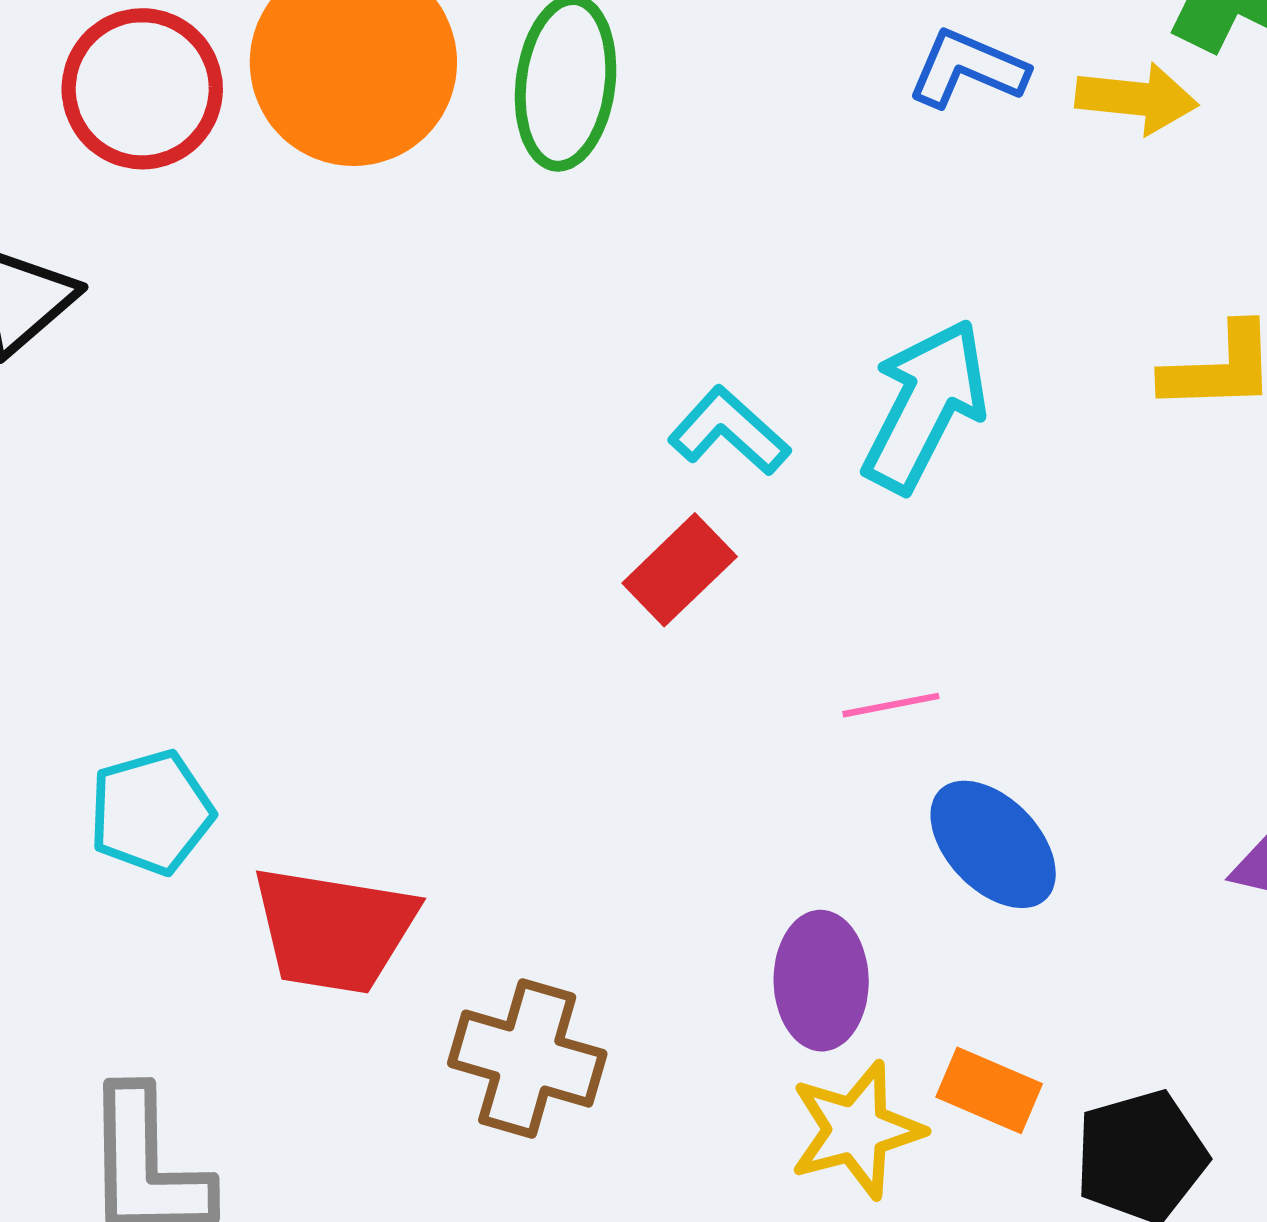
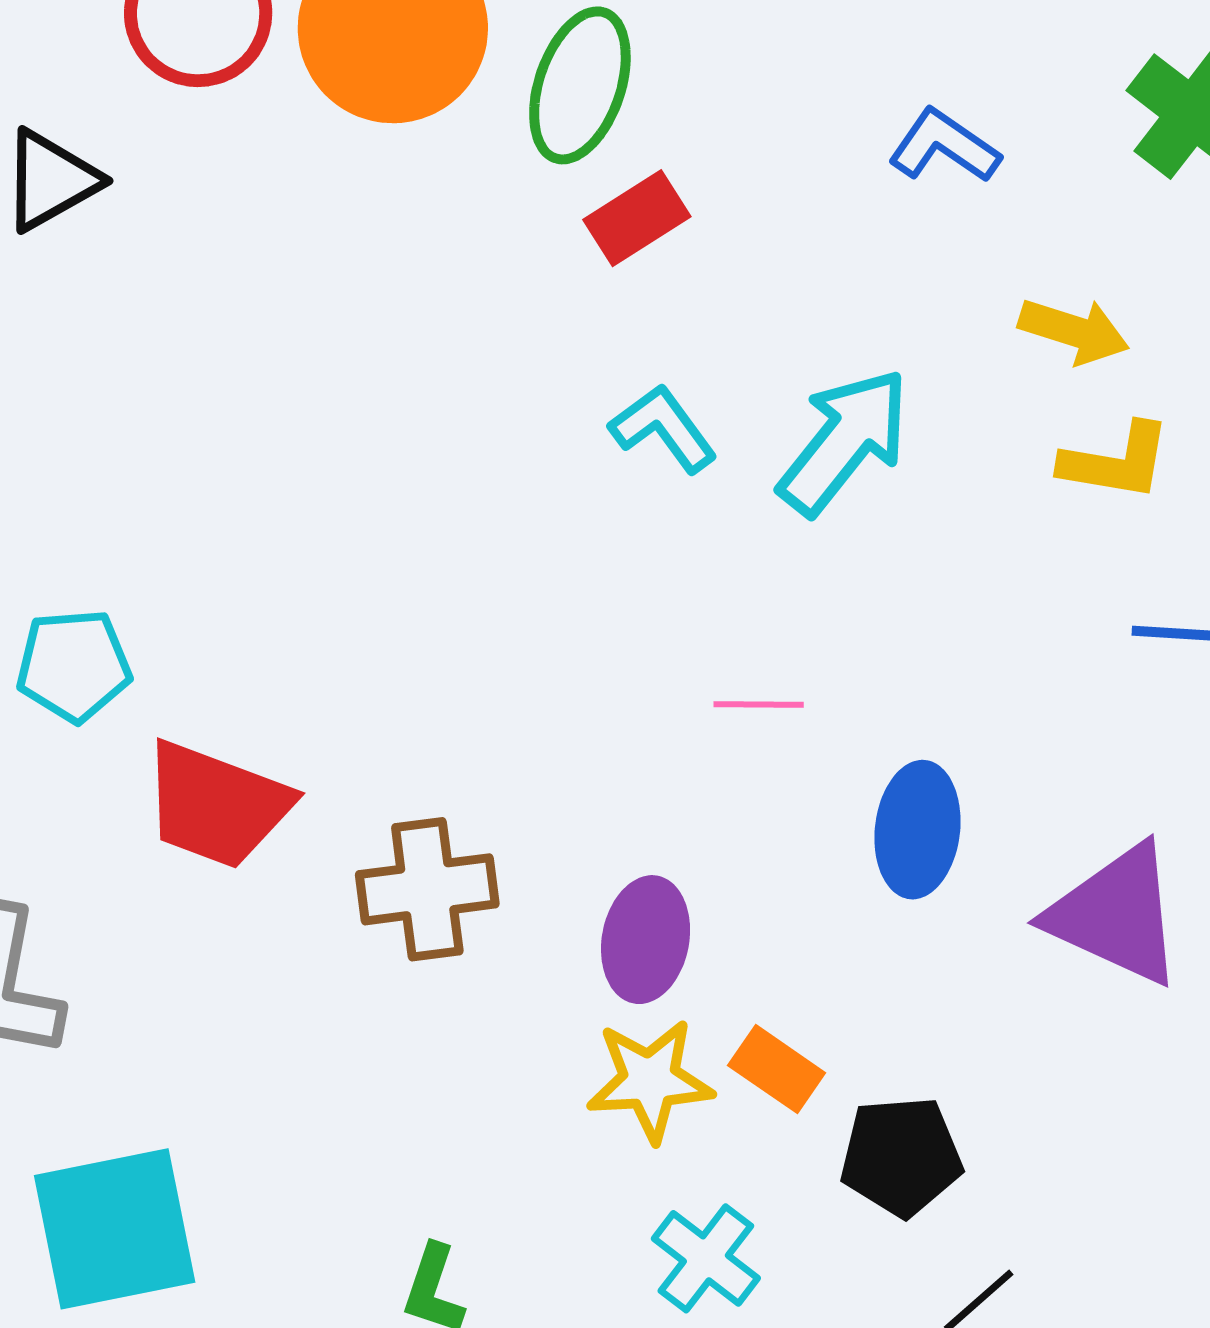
yellow arrow: (1137, 99) -> (1074, 331), moved
red rectangle: (680, 570) -> (637, 218), moved
blue ellipse: (993, 844) -> (917, 830), moved, turned 39
brown cross: (527, 1059) -> (427, 889), moved, turned -35

